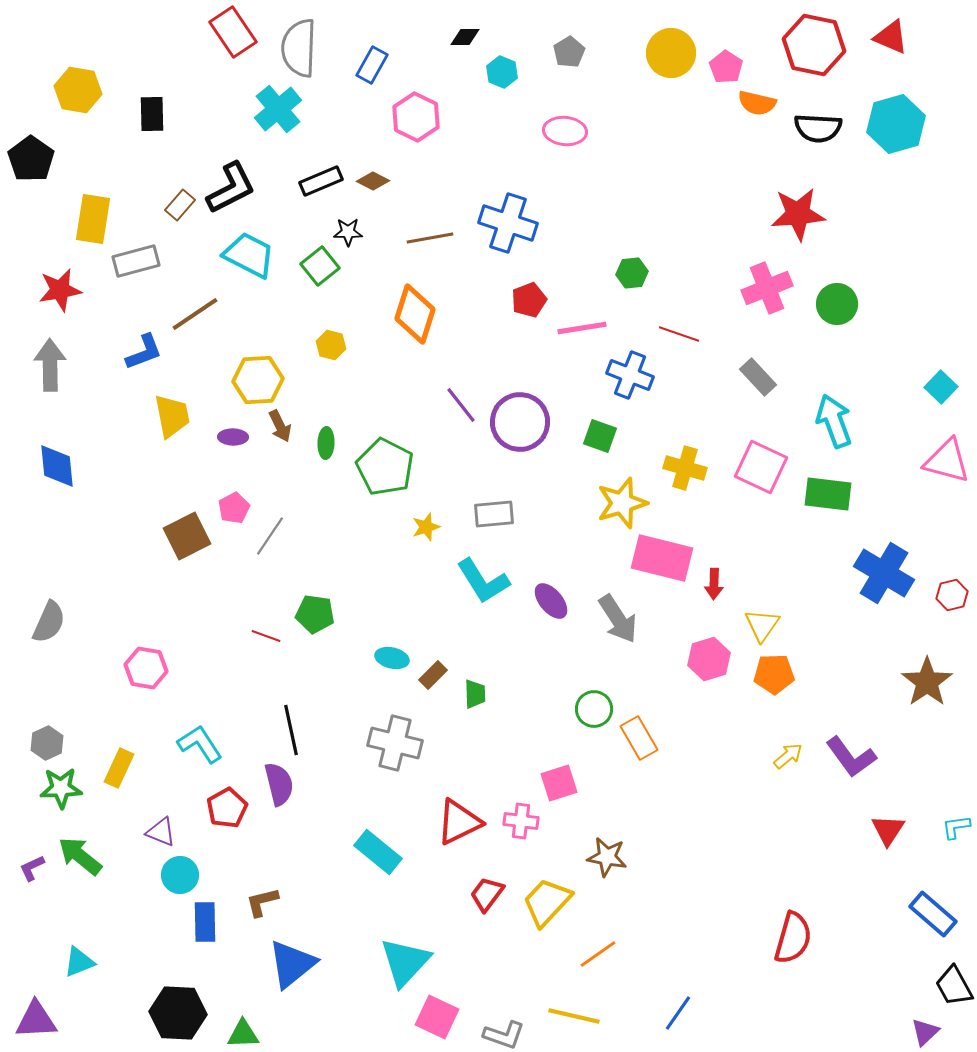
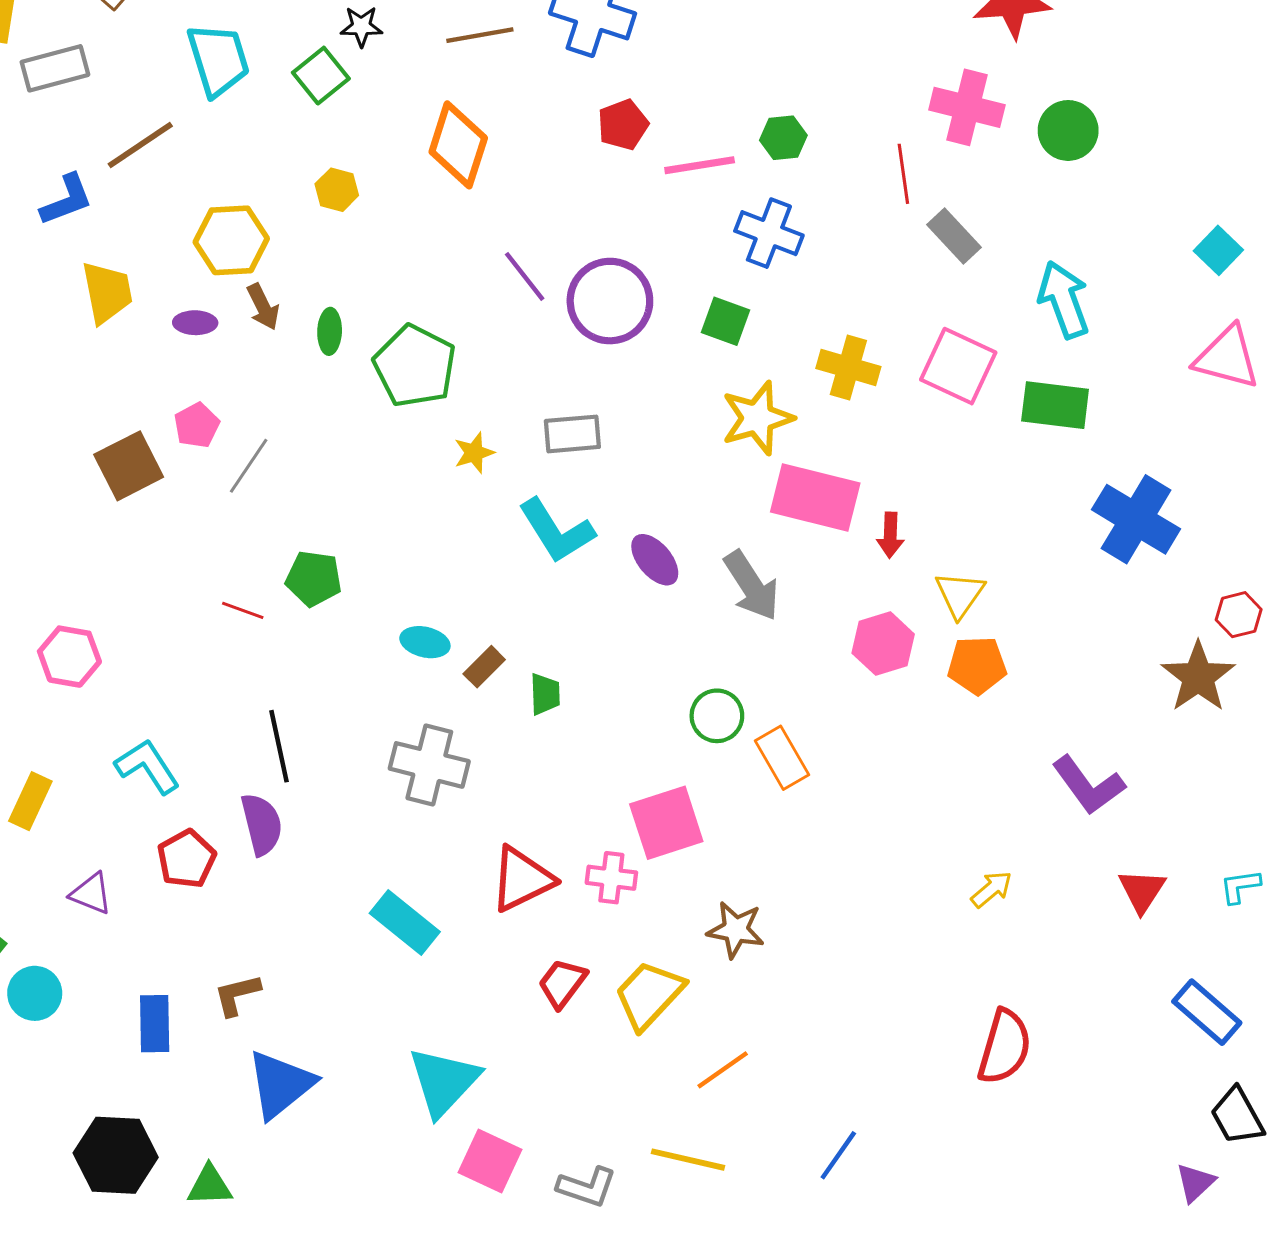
cyan trapezoid: (249, 255) -> (218, 60), turned 46
green hexagon: (632, 273) -> (783, 138), moved
pink cross: (767, 288) -> (967, 107), turned 36
red line: (679, 334) -> (903, 174), moved, turned 63
red hexagon: (952, 595) -> (1239, 615), moved
yellow arrow: (788, 756) -> (992, 889), moved
pink square: (559, 783) -> (666, 823), size x1.4
cyan circle: (180, 875) -> (35, 993), moved

